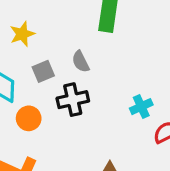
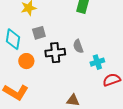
gray semicircle: (81, 62) -> (78, 46), moved

